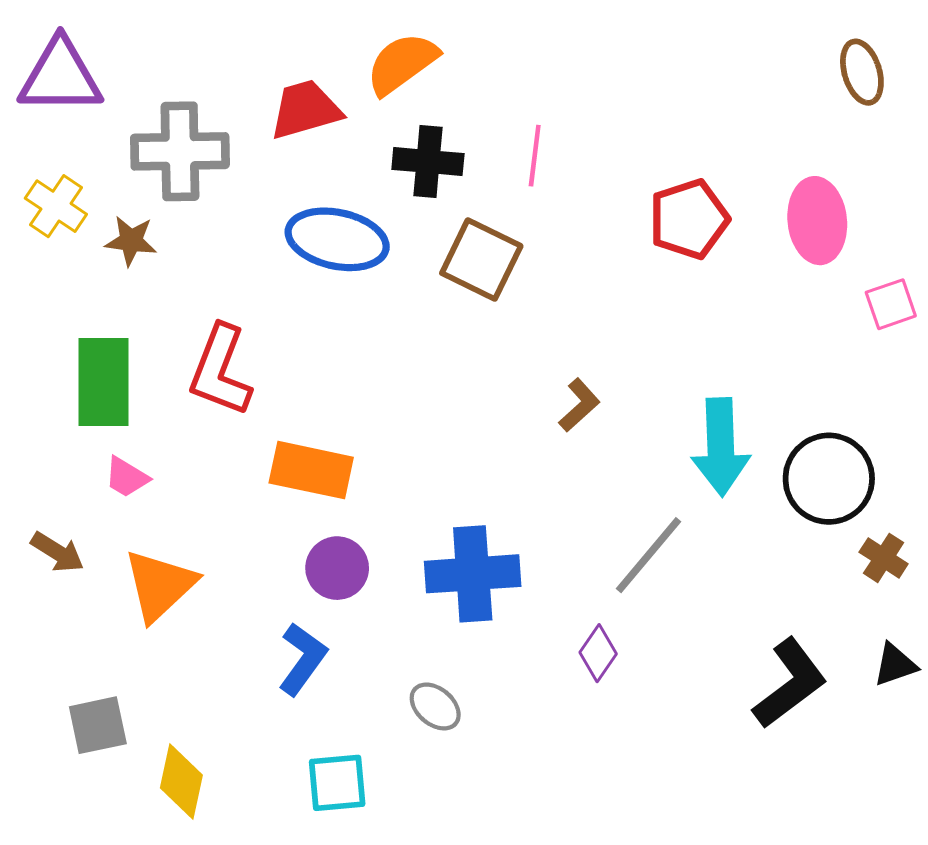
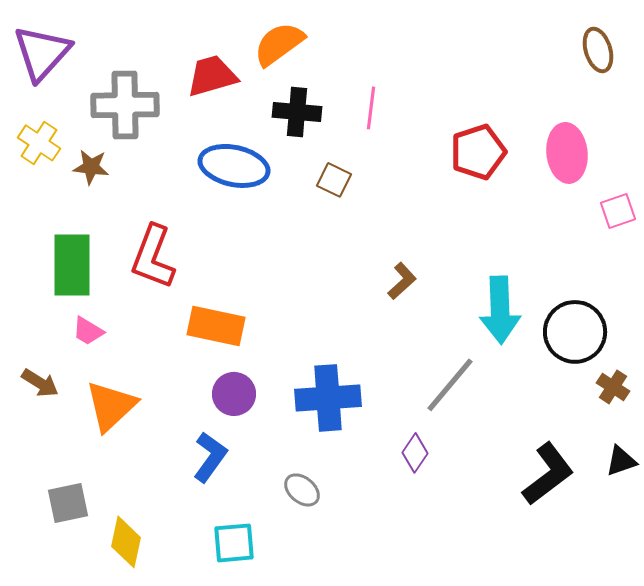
purple triangle: (60, 76) -> (42, 53), turned -48
brown square: (481, 260) -> (334, 180), size x0.6

